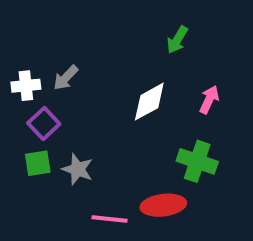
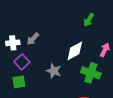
green cross: (197, 161) -> (91, 73), moved
gray star: (78, 169) -> (54, 71), moved

